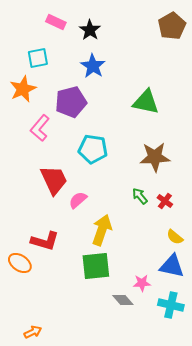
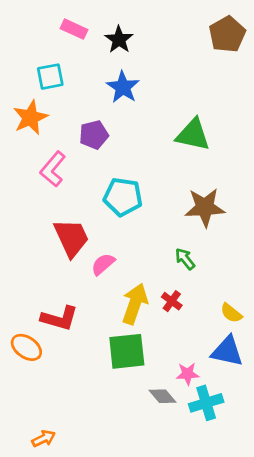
purple pentagon: (71, 102) -> (94, 135), size x0.7
red cross: (165, 201) -> (172, 301), moved
cyan cross: (171, 305) -> (206, 403), moved, turned -30

